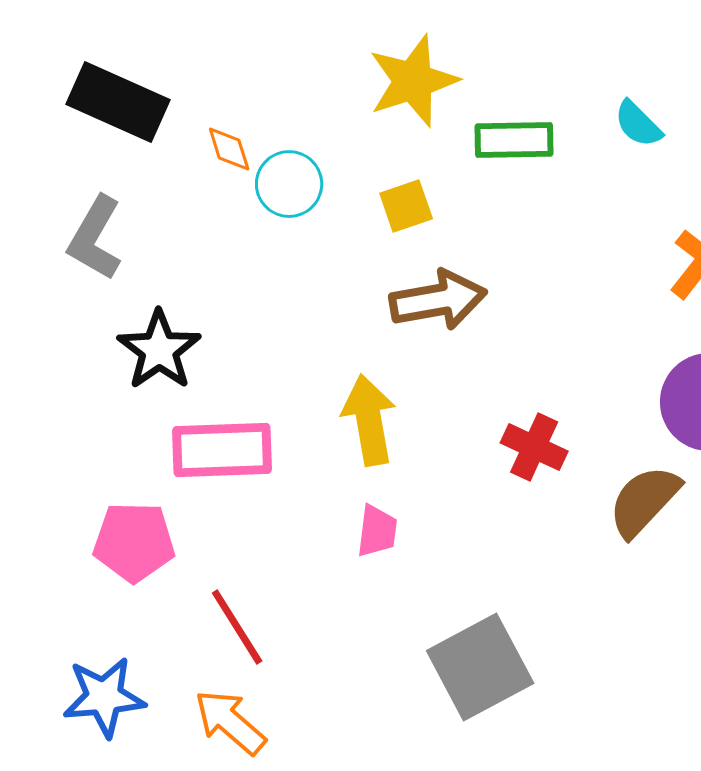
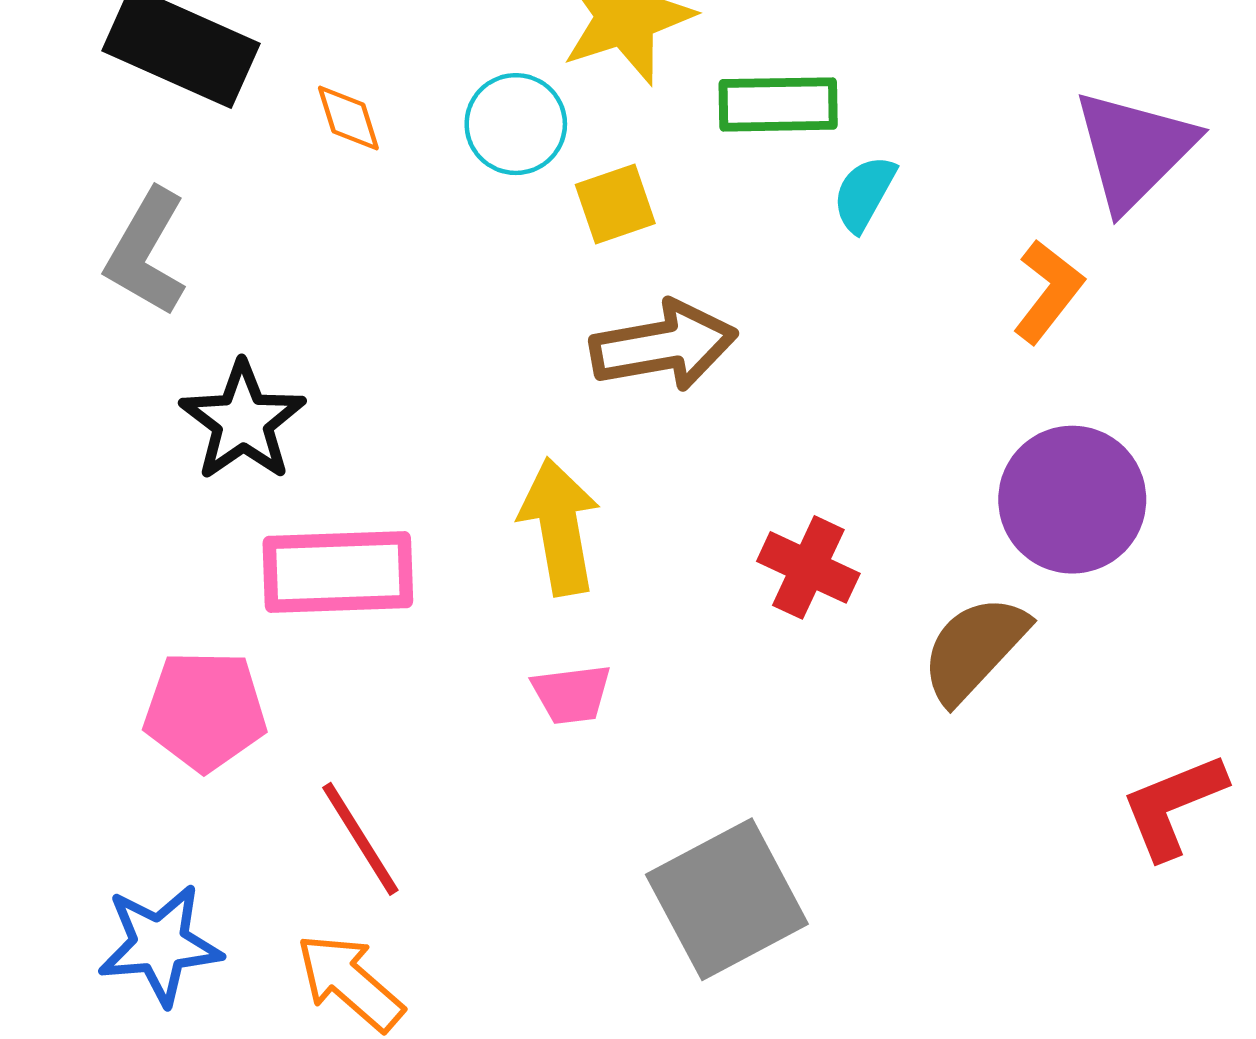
cyan semicircle: (638, 124) -> (864, 193), moved, turned 74
cyan circle: (289, 184) -> (516, 124), moved
pink trapezoid: (377, 531) -> (572, 694), turned 76

